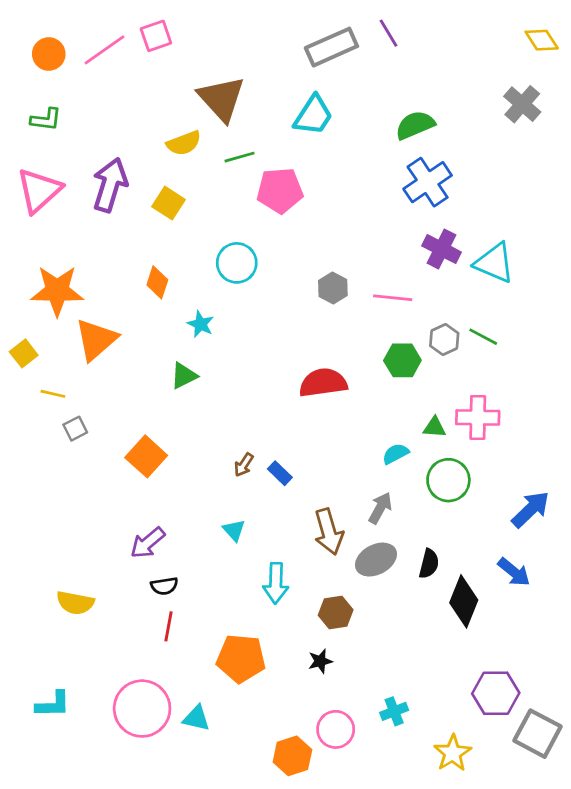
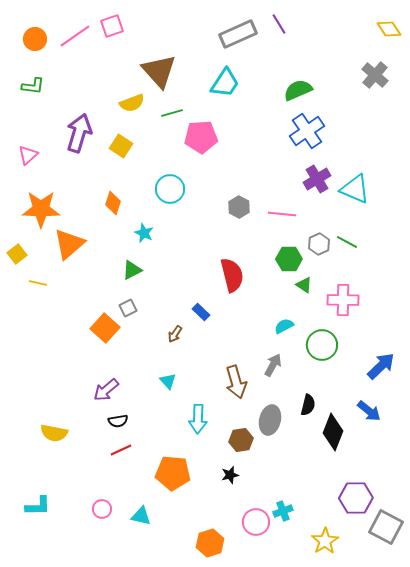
pink triangle: (39, 190) -> (28, 155), moved, size x0.6
purple cross: (441, 249) -> (317, 179), turned 32
red semicircle: (323, 383) -> (232, 275), turned 84
green triangle: (434, 427) -> (304, 285), moved, turned 30
gray square: (75, 429) -> (128, 308), moved
blue rectangle: (280, 473) -> (201, 312), moved
gray ellipse: (376, 560) -> (270, 420), moved, turned -48
red line: (169, 626) -> (121, 450), turned 55
pink circle: (142, 709) -> (102, 509), size x0.5
pink circle: (336, 729) -> (256, 522), moved

